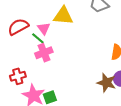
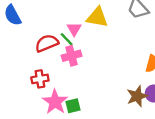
red semicircle: (18, 27) -> (47, 43), moved
brown star: (106, 83) -> (137, 96), turned 30

